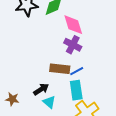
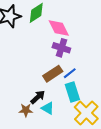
brown rectangle: (60, 69) -> (53, 74), turned -30
brown star: (12, 99) -> (26, 110), moved

